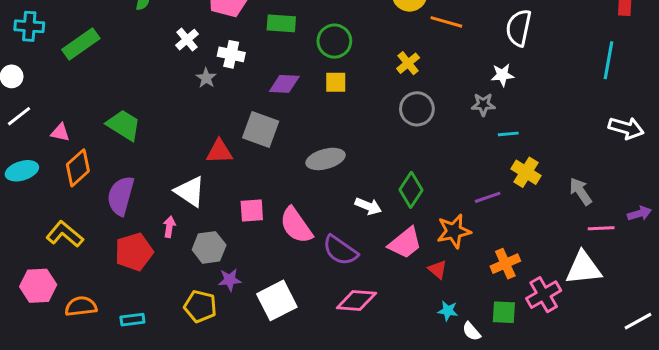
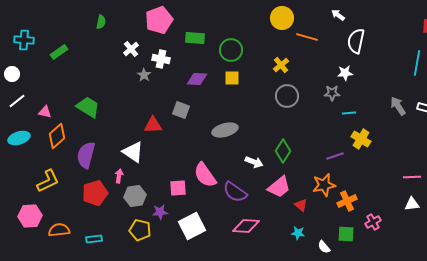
green rectangle: (81, 44) -> (59, 52), size x0.7
gray square: (261, 130) -> (181, 110), size x0.7
gray arrow: (581, 191) -> (398, 106), moved
pink square: (252, 211) -> (178, 188), moved
orange star: (454, 231) -> (324, 185), moved
yellow L-shape: (65, 234) -> (48, 181), turned 115
gray hexagon: (209, 247) -> (135, 196), moved
white triangle: (583, 268) -> (412, 204), moved, size x0.6
pink cross: (544, 295) -> (373, 222), size x0.7
cyan star: (448, 311) -> (298, 233), moved

